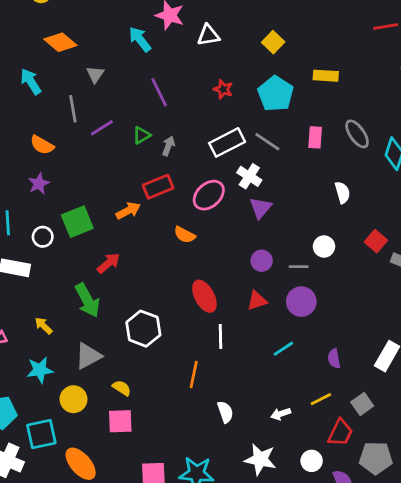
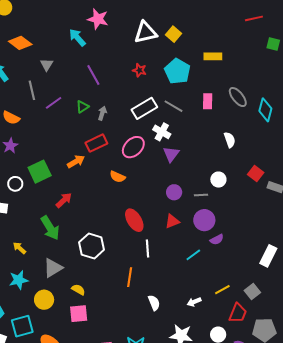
white triangle: (208, 35) -> (146, 32), moved, size x1.4
purple semicircle: (334, 359) -> (217, 239), moved, turned -104

